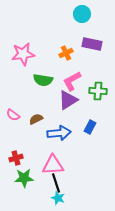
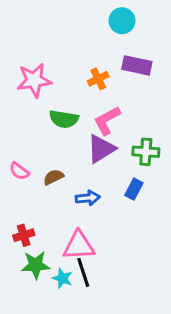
green cross: (98, 91) -> (146, 152), moved
blue arrow: (59, 133) -> (88, 198), size x0.7
cyan star: (58, 198) -> (62, 278), moved

